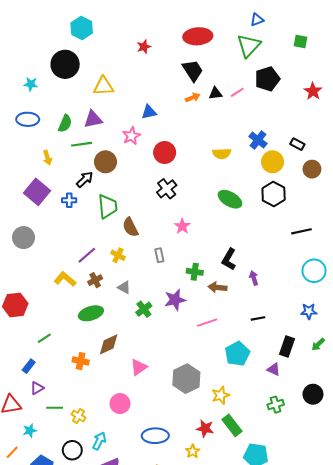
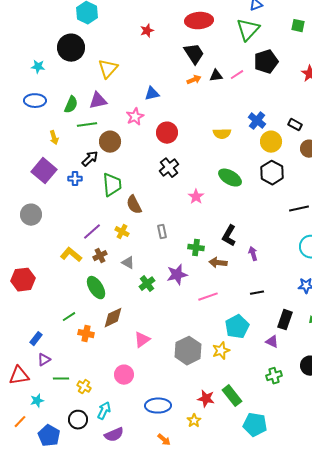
yellow triangle: (103, 86) -> (108, 69), turned -45
pink star: (182, 226) -> (196, 197), moved
green ellipse: (91, 313) -> (96, 288), turned 75
green line: (44, 338) -> (69, 317), moved
yellow star: (221, 395) -> (221, 351), moved

